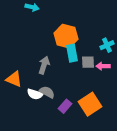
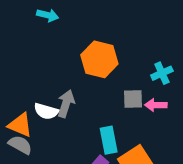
cyan rectangle: (72, 53) -> (109, 140), moved
gray semicircle: (47, 92) -> (20, 145), moved
white semicircle: (35, 94) -> (46, 111), moved

